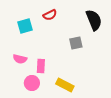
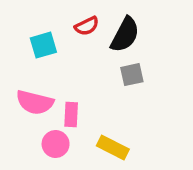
black semicircle: (94, 20) -> (125, 35), moved, turned 50
pink semicircle: (20, 59) -> (35, 102), size x1.5

